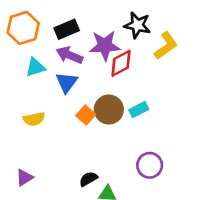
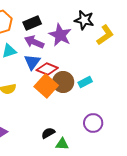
purple star: (105, 46) -> (60, 35), turned 30
red diamond: (121, 63) -> (47, 69), moved, turned 50
orange square: (86, 115) -> (46, 86), size x1.6

